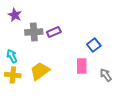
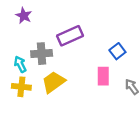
gray cross: (34, 32) -> (42, 54), moved
purple rectangle: (54, 32) -> (70, 36), size x1.5

